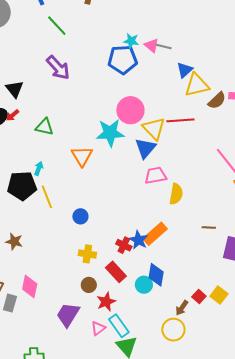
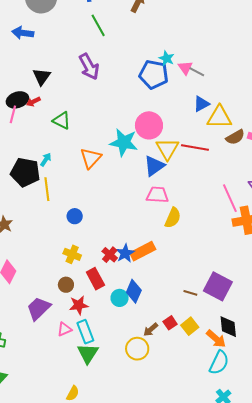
blue triangle: (185, 70) -> (201, 104), moved
brown line: (209, 228) -> (190, 293), moved

